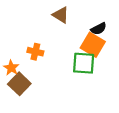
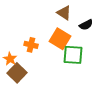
brown triangle: (61, 15) -> (64, 13), moved
orange square: (93, 45) -> (60, 39), moved

